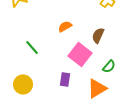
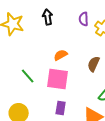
pink square: (80, 54) -> (58, 79), moved, turned -30

